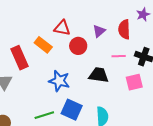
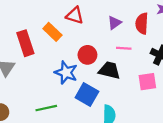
red circle: (78, 46) -> (87, 55), moved
pink line: (119, 56) -> (124, 48), moved
blue square: (72, 110) -> (87, 94), moved

